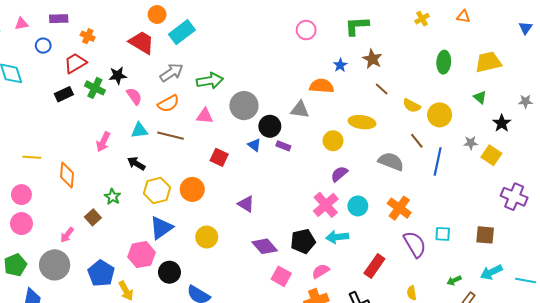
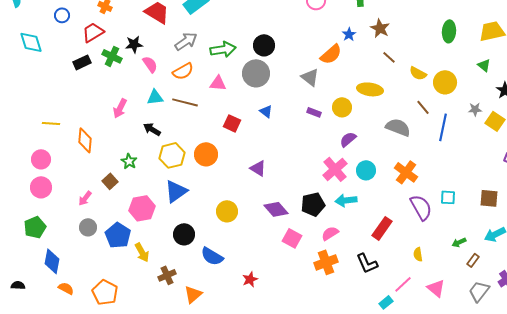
orange semicircle: (322, 86) -> (331, 54), turned 135
gray triangle: (300, 110) -> (310, 77), turned 30
black circle: (270, 126) -> (264, 45), moved
purple rectangle: (283, 146) -> (314, 112), moved
yellow circle: (207, 237) -> (227, 211), moved
pink hexagon: (142, 255) -> (142, 208), moved
gray circle: (55, 265) -> (88, 227), moved, size x0.6

